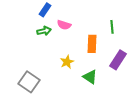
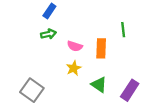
pink semicircle: (64, 25) -> (75, 46), moved
purple rectangle: (118, 60) -> (130, 90), moved

